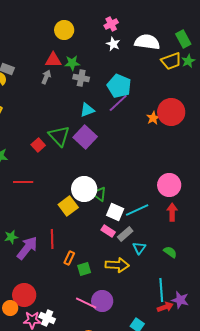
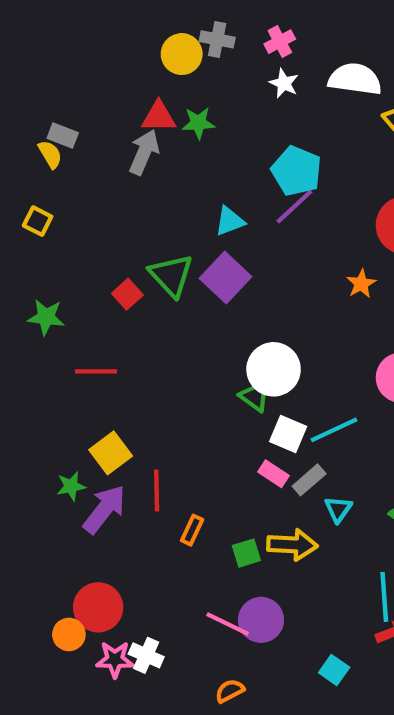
gray arrow: (46, 77) -> (144, 152), size x1.5
gray cross: (81, 78) -> (217, 39), moved
orange star: (153, 118) -> (361, 284), moved
white circle: (84, 189) -> (274, 369), moved
yellow square: (68, 206) -> (111, 453), moved
green square: (84, 269) -> (246, 553), moved

